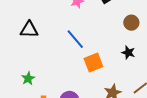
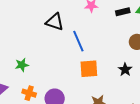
black triangle: (29, 30) -> (55, 22), moved

